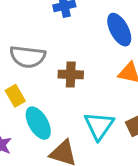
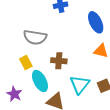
brown cross: (71, 75) -> (59, 61), moved

